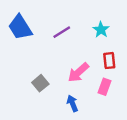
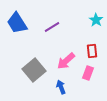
cyan star: (101, 30) -> (96, 20), moved
gray square: (40, 83) -> (34, 70), size x1.6

